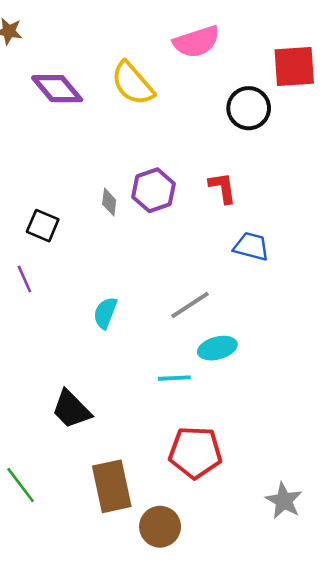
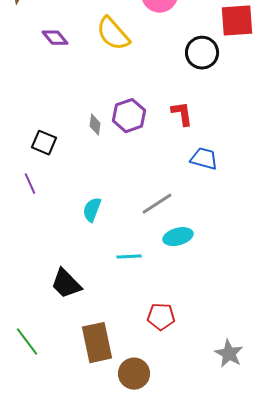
purple diamond: (57, 89) -> (55, 38), size x0.7
cyan line: (174, 378) -> (129, 257), moved
red pentagon: (195, 452) -> (161, 317), size x0.7

